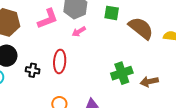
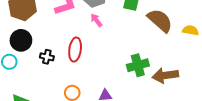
pink arrow: (79, 32) -> (96, 20), turned 80
brown arrow: (149, 82) -> (165, 75), size x1.4

